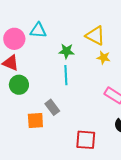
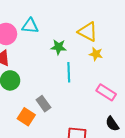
cyan line: (66, 75) -> (69, 72), moved
orange square: (35, 121) -> (26, 117), turned 36

